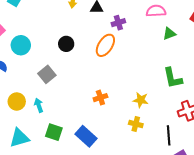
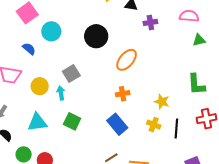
black circle: (66, 44) -> (96, 36), size x1.5
orange ellipse: (105, 45) -> (127, 60), moved
gray square: (47, 74) -> (71, 73), moved
black line: (169, 135) -> (176, 129), moved
blue rectangle: (86, 136) -> (117, 124), moved

